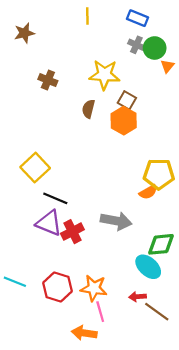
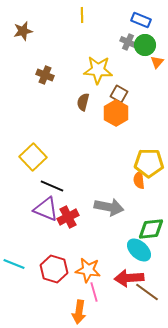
blue rectangle: (138, 18) -> (141, 20), moved
orange semicircle: (148, 192) -> (139, 180), turned 114
red arrow: (138, 297) -> (129, 278), size x1.8
orange arrow: (84, 333) -> (79, 312), turned -90

